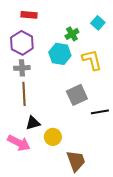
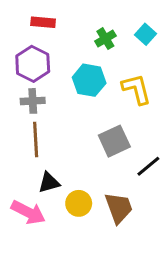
green cross: (72, 34) -> (105, 39), moved
black line: (100, 112) -> (148, 166), turned -30
brown trapezoid: (76, 161) -> (119, 208), moved

